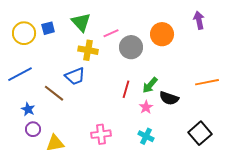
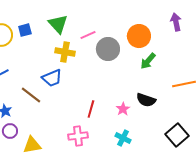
green arrow: (150, 85) -> (148, 61), moved
red line: (126, 89) -> (91, 109), moved

